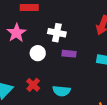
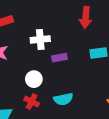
white circle: (38, 53) -> (34, 79), moved

